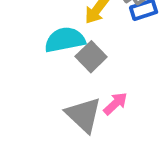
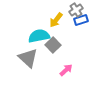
gray triangle: (84, 115) -> (28, 58), moved

